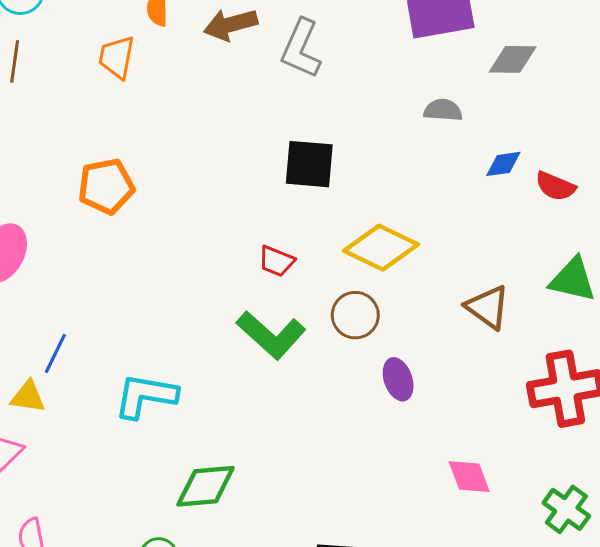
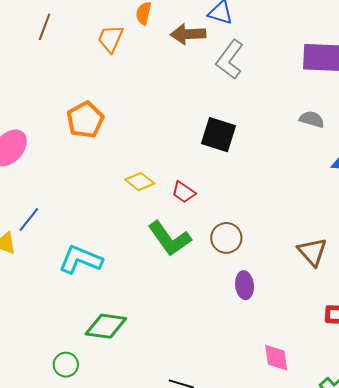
orange pentagon: (106, 186) -> (85, 120), turned -30
yellow diamond: (381, 248) -> (140, 182), moved, size x0.6

